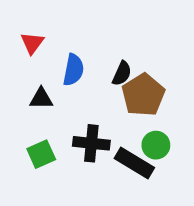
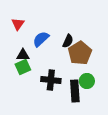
blue semicircle: (73, 70) -> (41, 39), turned -144
green square: (41, 154) -> (23, 67), moved
black rectangle: (134, 163) -> (75, 91), turned 55

